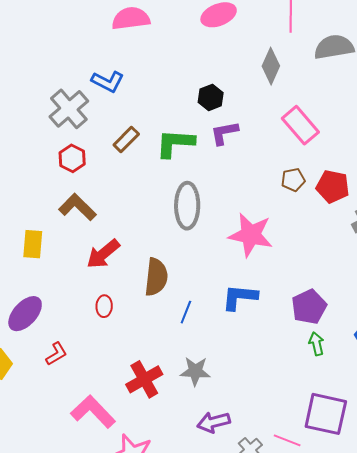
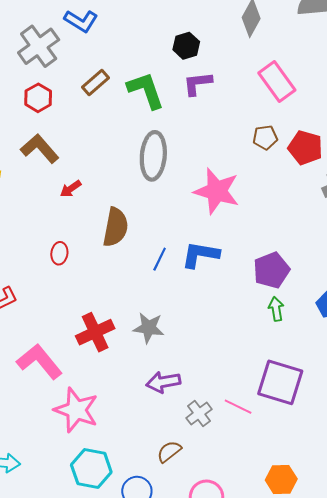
green L-shape: (175, 143) -> (146, 90), turned 63
red arrow: (103, 254) -> (71, 189), moved, size x0.6
blue line: (186, 312) -> (160, 259), moved

